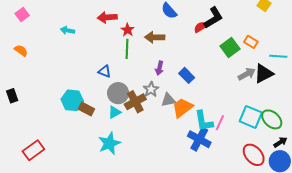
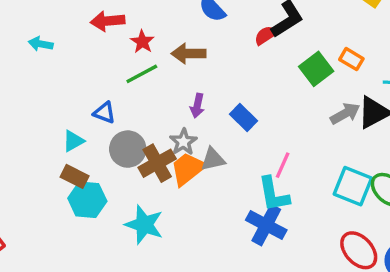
green line: (127, 49) -> (142, 74), turned 60
cyan hexagon: (72, 100) -> (87, 200), moved
orange trapezoid: (182, 108) -> (188, 169), moved
cyan triangle: (115, 112) -> (73, 141), moved
pink line: (220, 123) -> (283, 165), moved
cyan star: (109, 143) -> (144, 225), moved, turned -30

